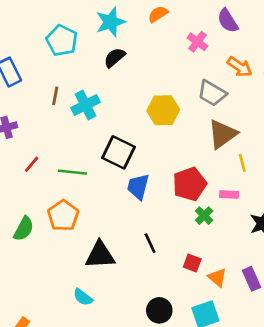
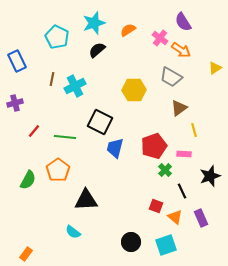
orange semicircle: (158, 14) -> (128, 30), moved
orange arrow: (240, 67) -> (181, 50), moved
brown triangle: (222, 134) -> (179, 108), size x0.7
black line: (150, 243) -> (182, 191), moved

